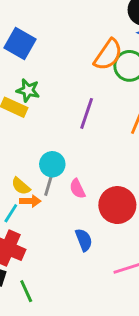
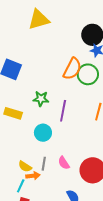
green star: (28, 90) -> (41, 99), moved
cyan circle: (52, 164) -> (43, 133), moved

